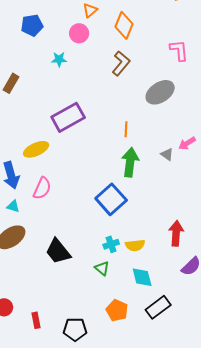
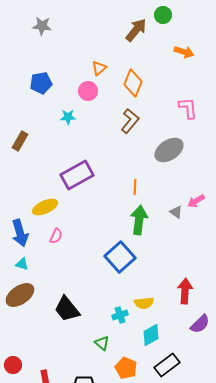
pink semicircle: (42, 188) -> (56, 236), moved, size x0.7
cyan cross: (111, 244) -> (120, 315), moved
green triangle: (102, 268) -> (102, 343), moved
cyan diamond: (142, 277) -> (151, 335), turned 75

